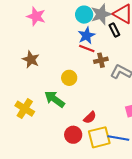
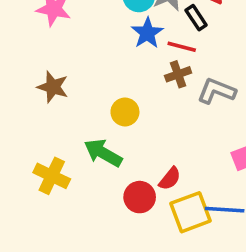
red line: (87, 48) -> (182, 47), moved
red circle: (73, 135) -> (140, 197), moved

